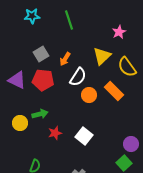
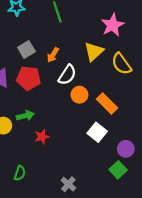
pink star: (119, 32) -> (113, 25), size x1.5
orange rectangle: (114, 91) -> (107, 104), moved
white square: (84, 136) -> (97, 132), moved

